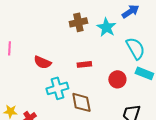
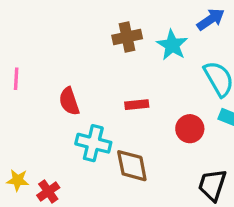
red semicircle: (42, 62) -> (69, 101), turned 48
cyan cross: (57, 88) -> (93, 143), turned 30

